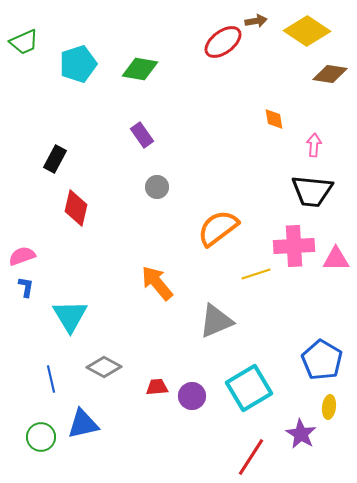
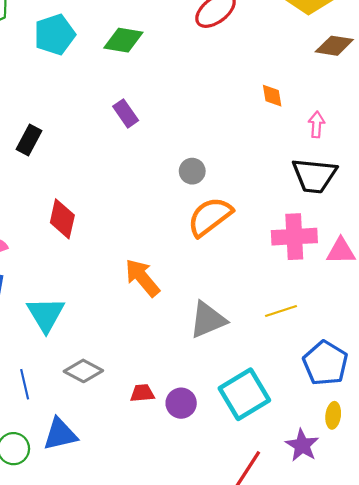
gray circle: (157, 187) -> (192, 171), moved
red diamond: (76, 208) -> (62, 219), moved
yellow line: (256, 274) -> (281, 311), moved

